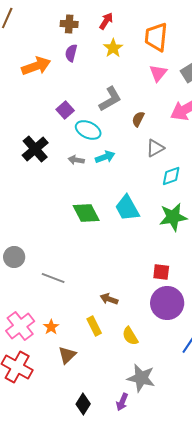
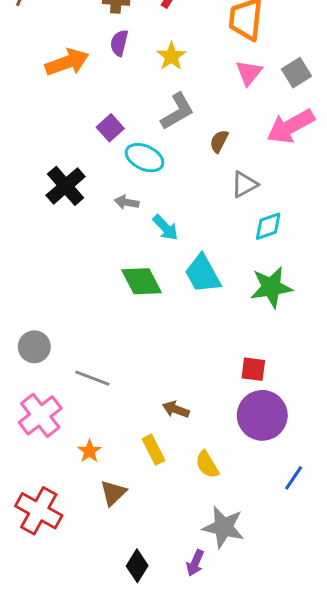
yellow star: (113, 48) -> (171, 56), moved
cyan arrow: (105, 157) -> (165, 228), moved, turned 66
pink cross: (20, 326) -> (40, 415), moved

